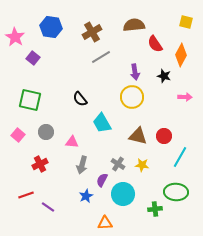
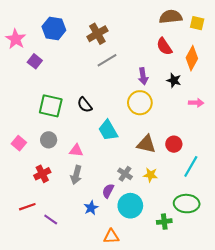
brown semicircle: (134, 25) -> (171, 17), moved
green square: (30, 100) -> (51, 106), moved
gray arrow: (82, 165) -> (76, 175), moved

